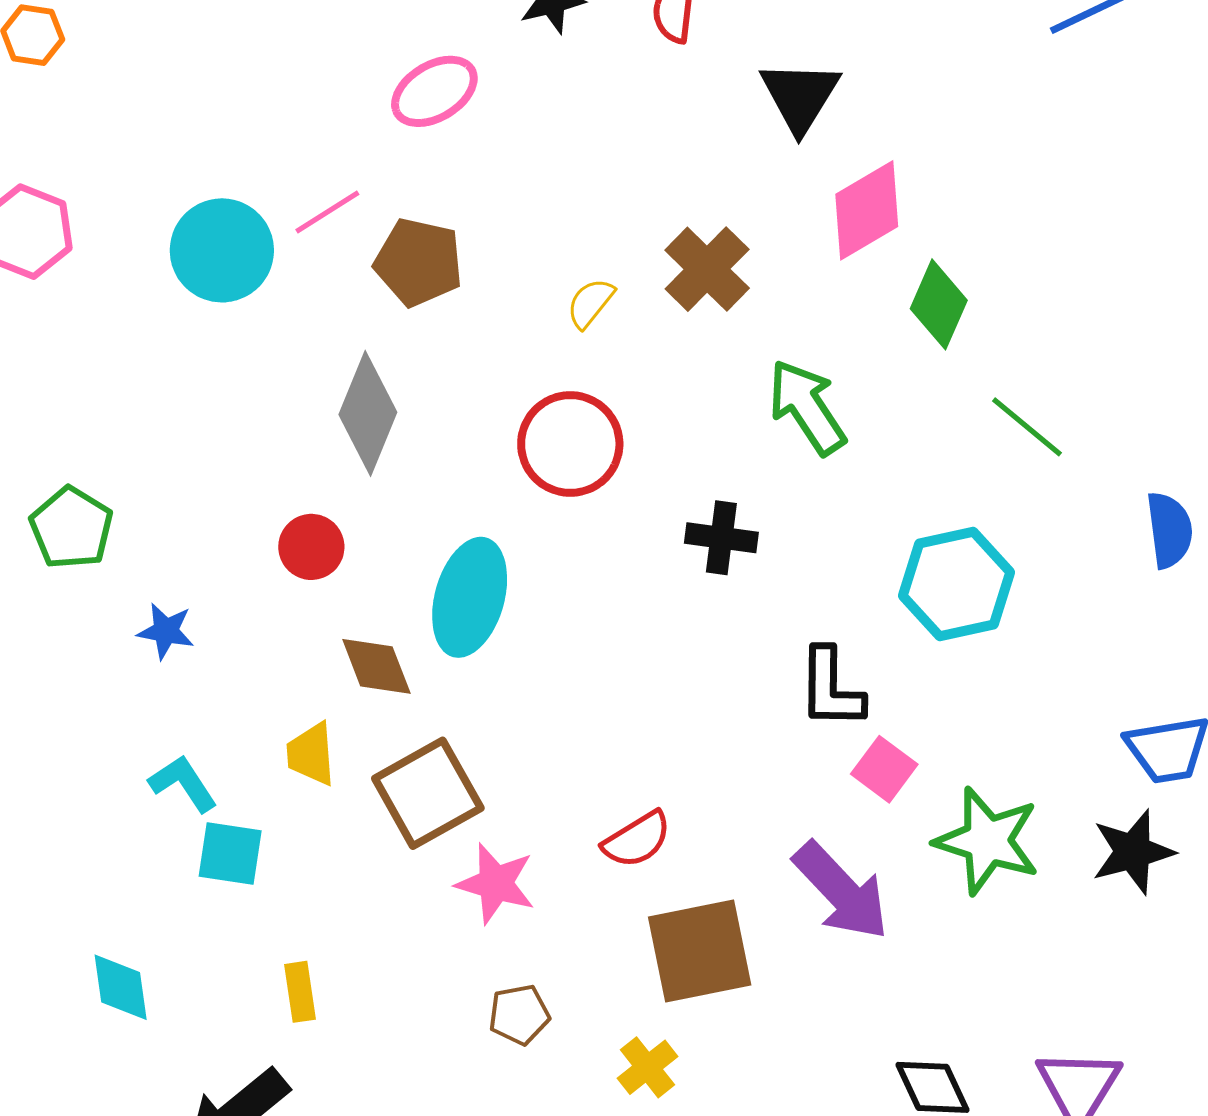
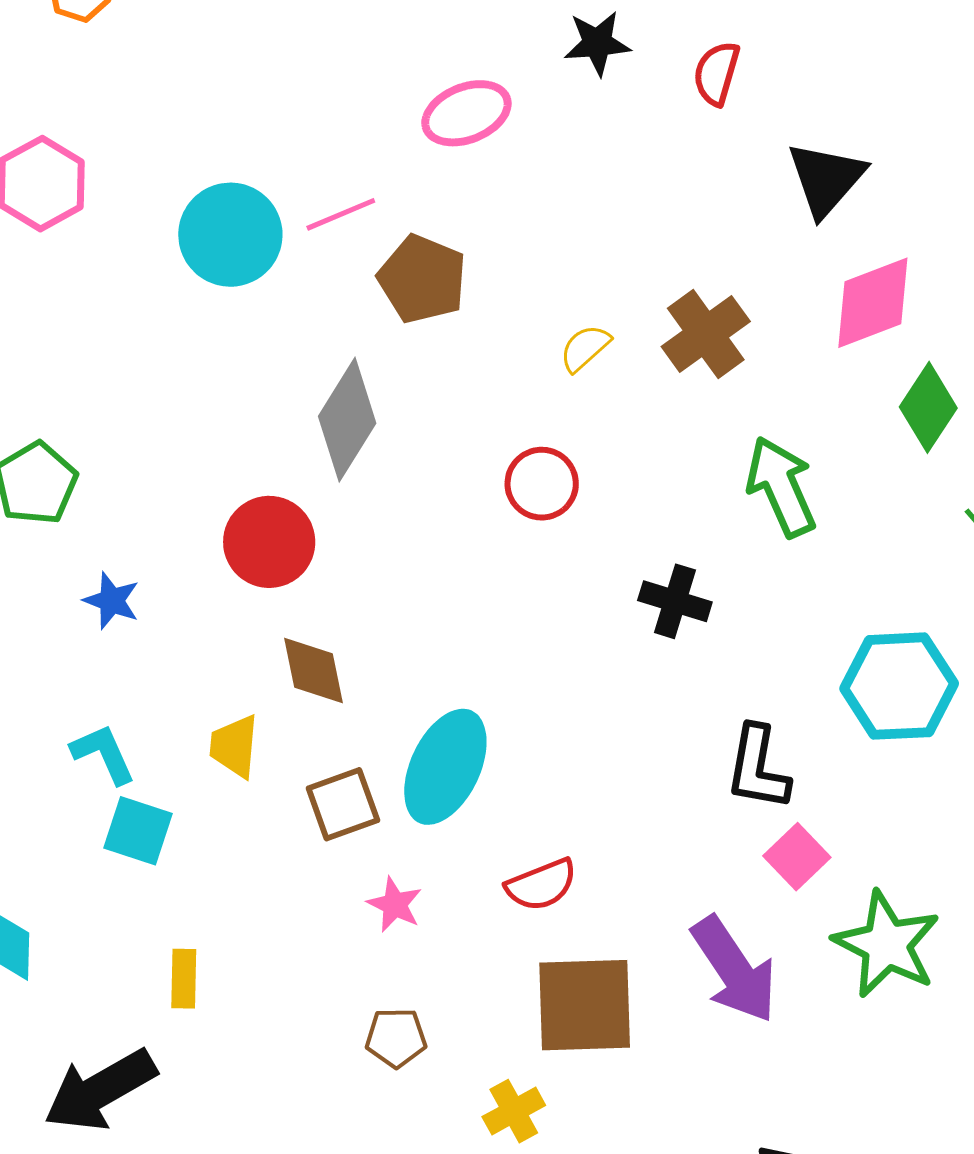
red circle: (570, 444) -> (542, 484), size x0.7
red circle: (311, 547) -> (269, 542), size x1.4
cyan ellipse: (470, 597) -> (445, 767), moved
brown square: (428, 793) -> (343, 804), size x0.7
pink star: (496, 884) -> (395, 905), size x0.7

